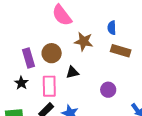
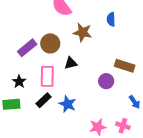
brown rectangle: (121, 51) -> (125, 66), moved
purple rectangle: (28, 58) -> (27, 48), turned 66
black star: (21, 83) -> (19, 82), moved

